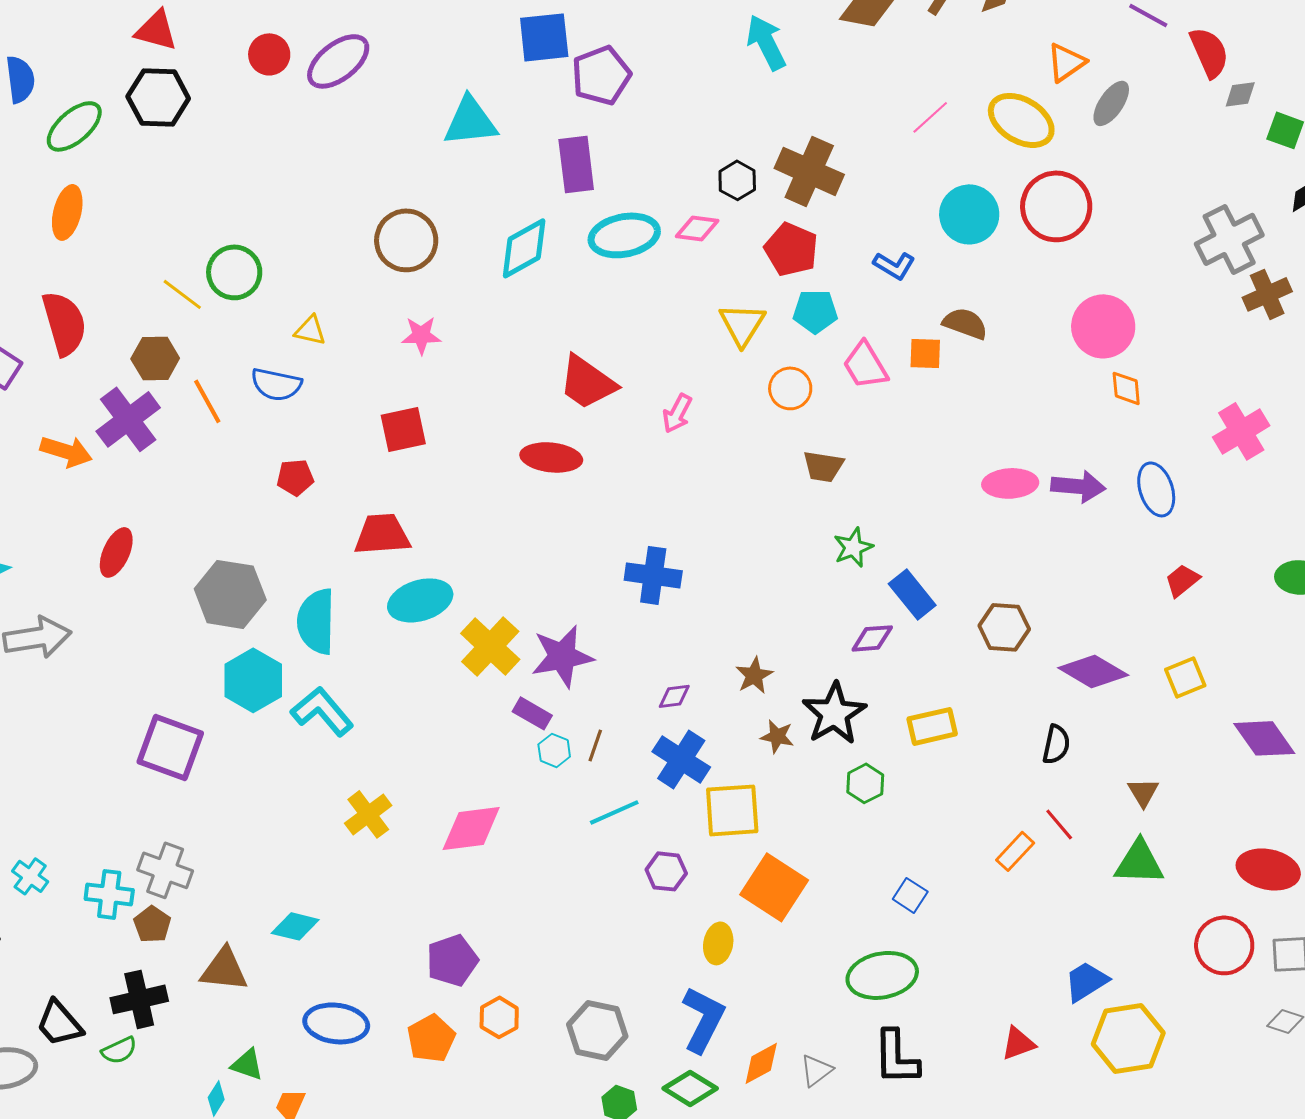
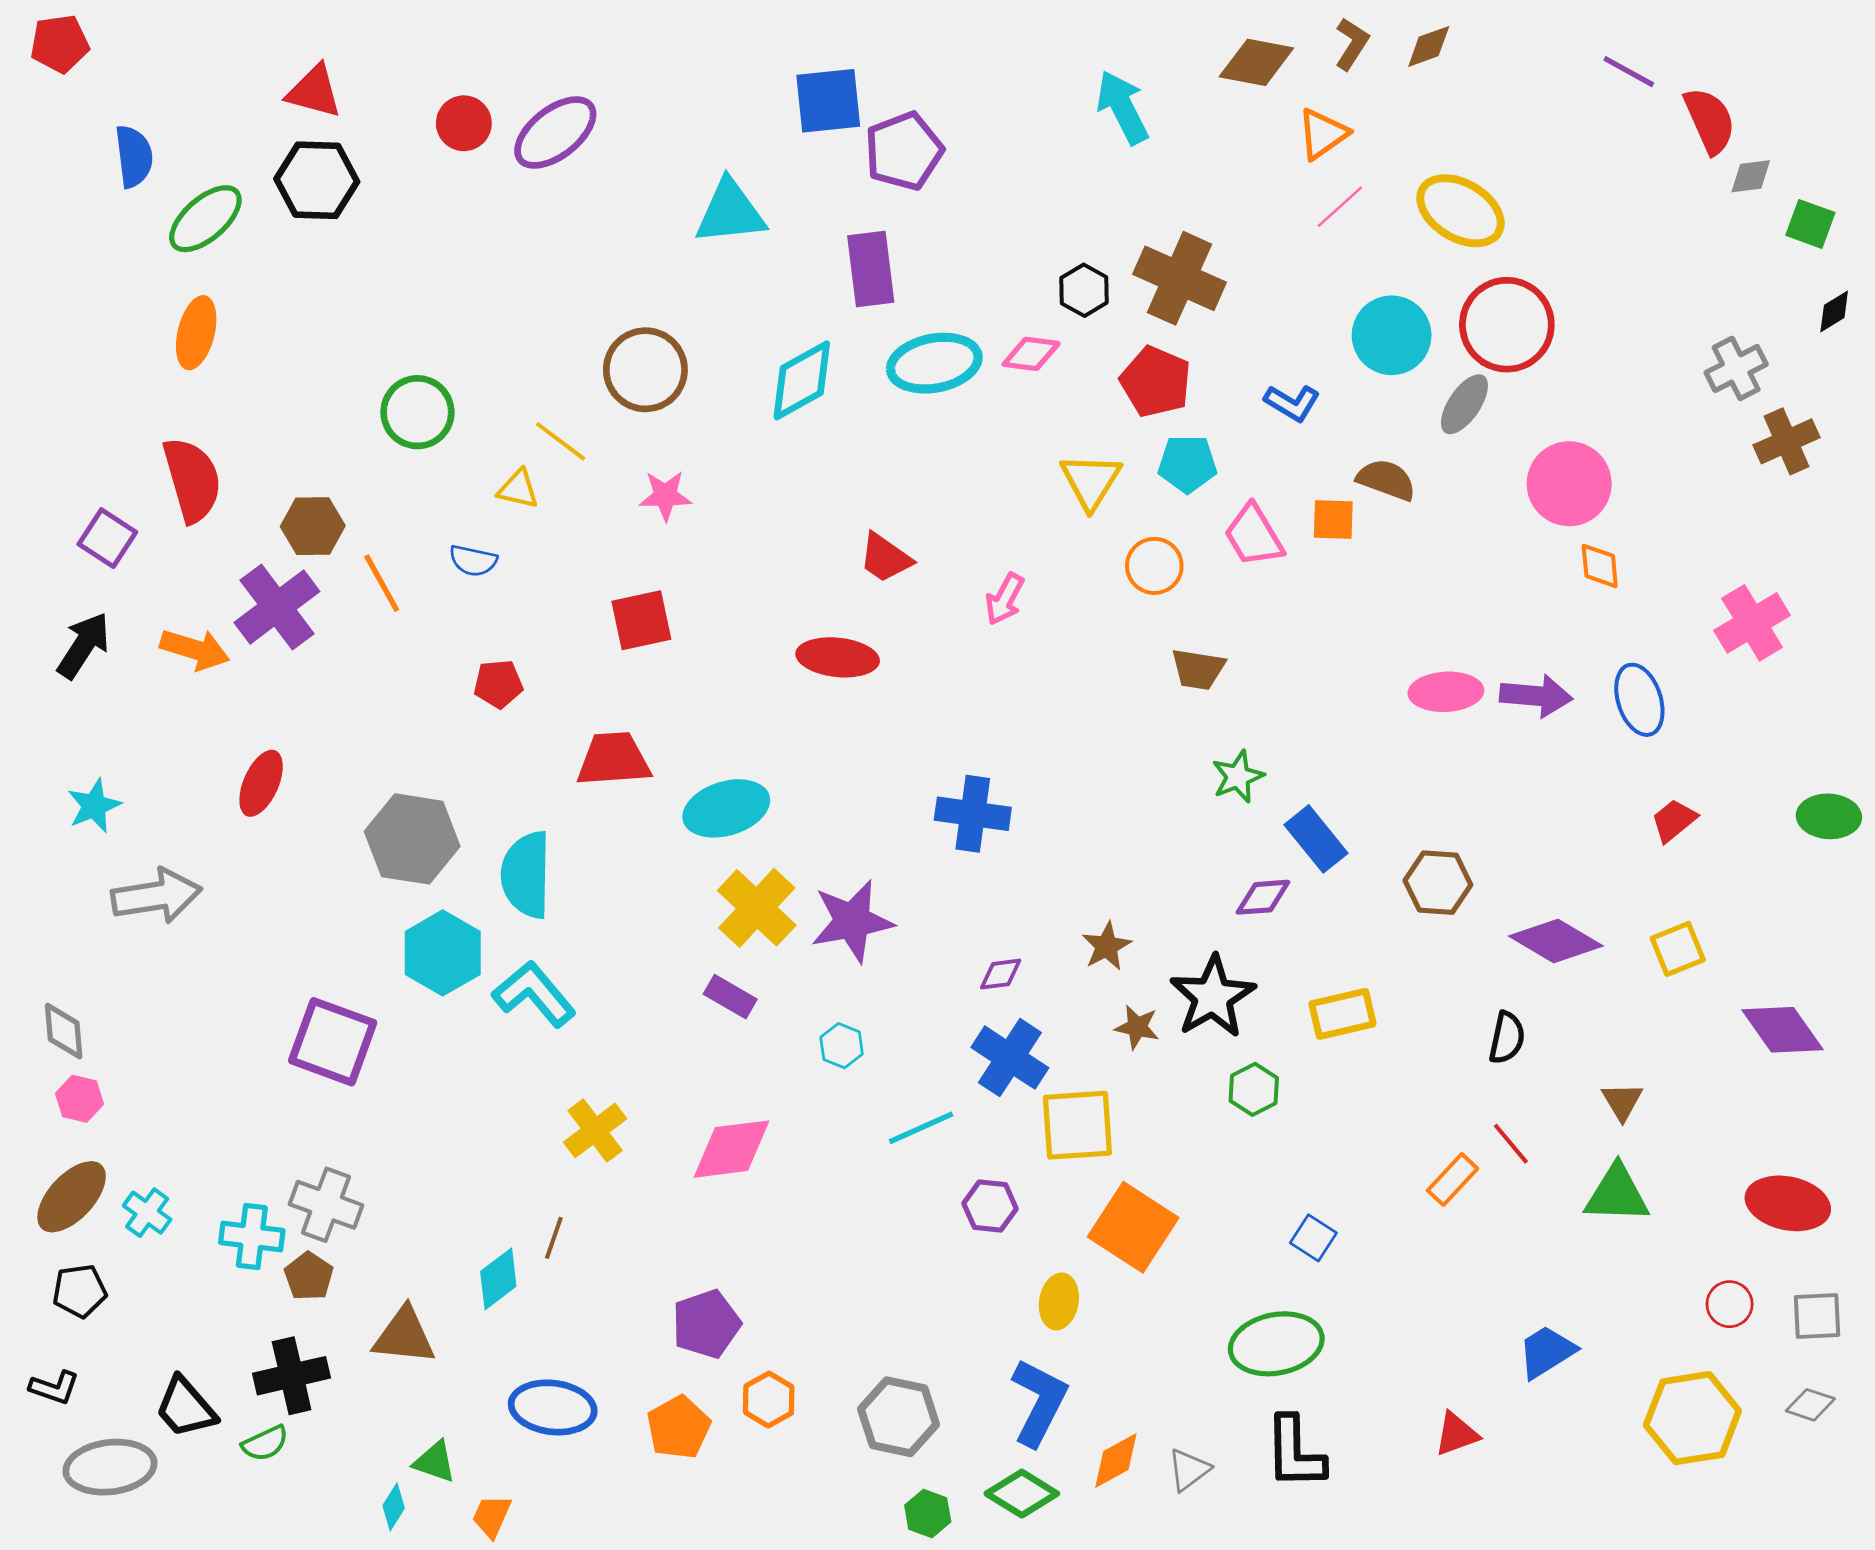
orange triangle: (1066, 62) -> (1323, 134), moved
gray ellipse: (1111, 103) -> (1464, 404), moved
gray cross: (1229, 239) -> (1736, 368), size x0.7
yellow line: (182, 294) -> (561, 441), moved
red trapezoid: (587, 382) -> (885, 558), size x0.7
blue semicircle: (276, 384) -> (473, 561), size x0.7
cyan ellipse: (420, 600) -> (726, 808), moved
purple rectangle: (532, 713) -> (730, 997), moved
brown line: (595, 745) -> (554, 1238), moved
cyan diamond: (295, 926) -> (498, 1279), turned -51
red circle: (1224, 945) -> (1730, 1304), size x0.6
yellow hexagon: (1128, 1038) -> (1692, 1418), moved

